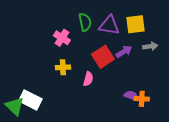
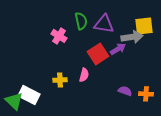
yellow square: (136, 24) -> (144, 26), moved
gray arrow: (150, 46) -> (132, 37), moved, size x1.5
yellow cross: (63, 67) -> (60, 80), moved
orange cross: (142, 99) -> (146, 94), moved

